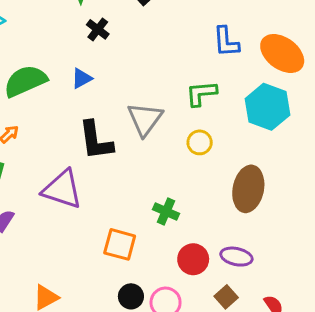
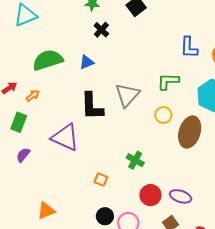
brown ellipse: (248, 189) -> (190, 132), moved
orange square: (120, 244) -> (101, 180), size x0.6

